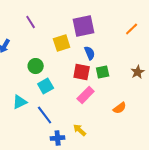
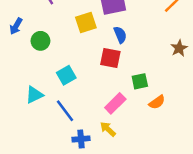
green circle: (36, 66) -> (40, 41), moved
green square: (103, 72) -> (140, 81), moved
brown star: (138, 72) -> (179, 48), moved
pink rectangle: (86, 95) -> (115, 103), moved

